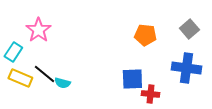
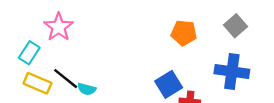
blue square: (132, 79) -> (169, 84), turned -30

